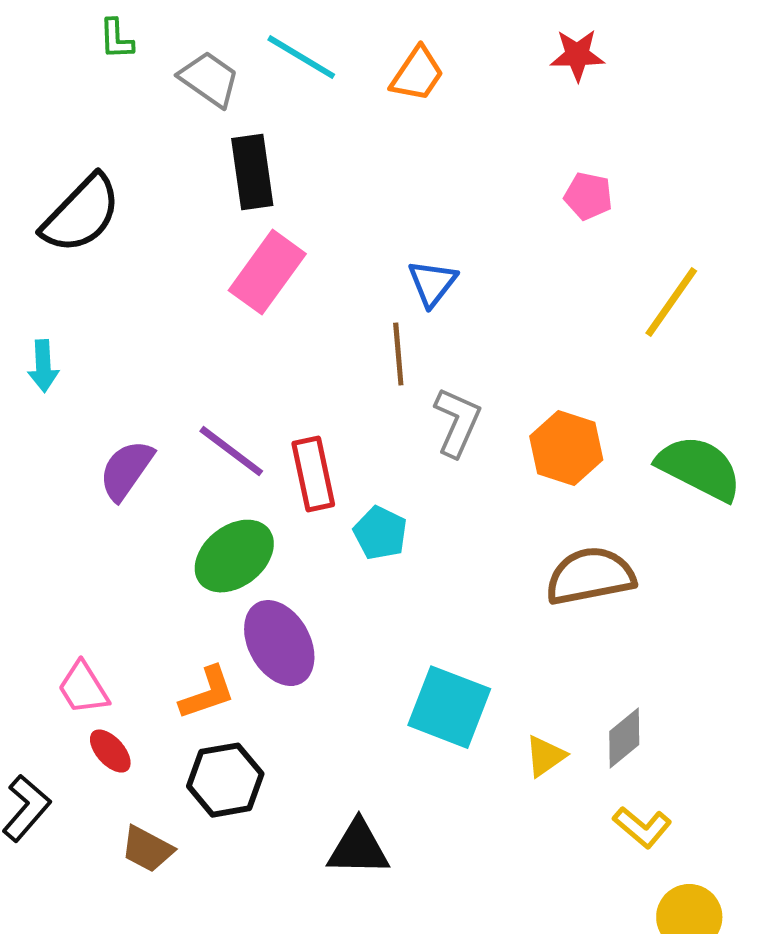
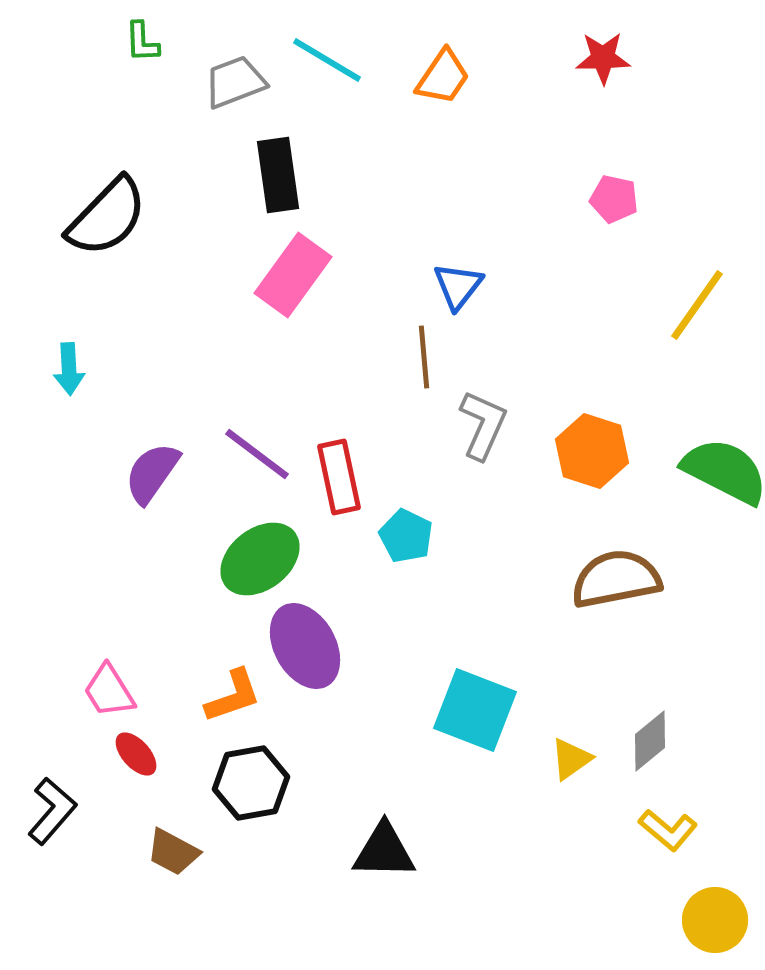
gray trapezoid: (209, 79) -> (235, 82), turned -56

